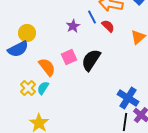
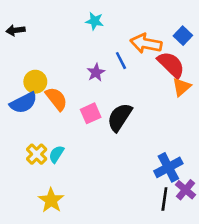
red semicircle: (108, 26) -> (171, 65), moved, size x1.6
orange semicircle: (47, 67) -> (56, 99), moved
blue cross: (128, 98) -> (168, 167), turned 30

